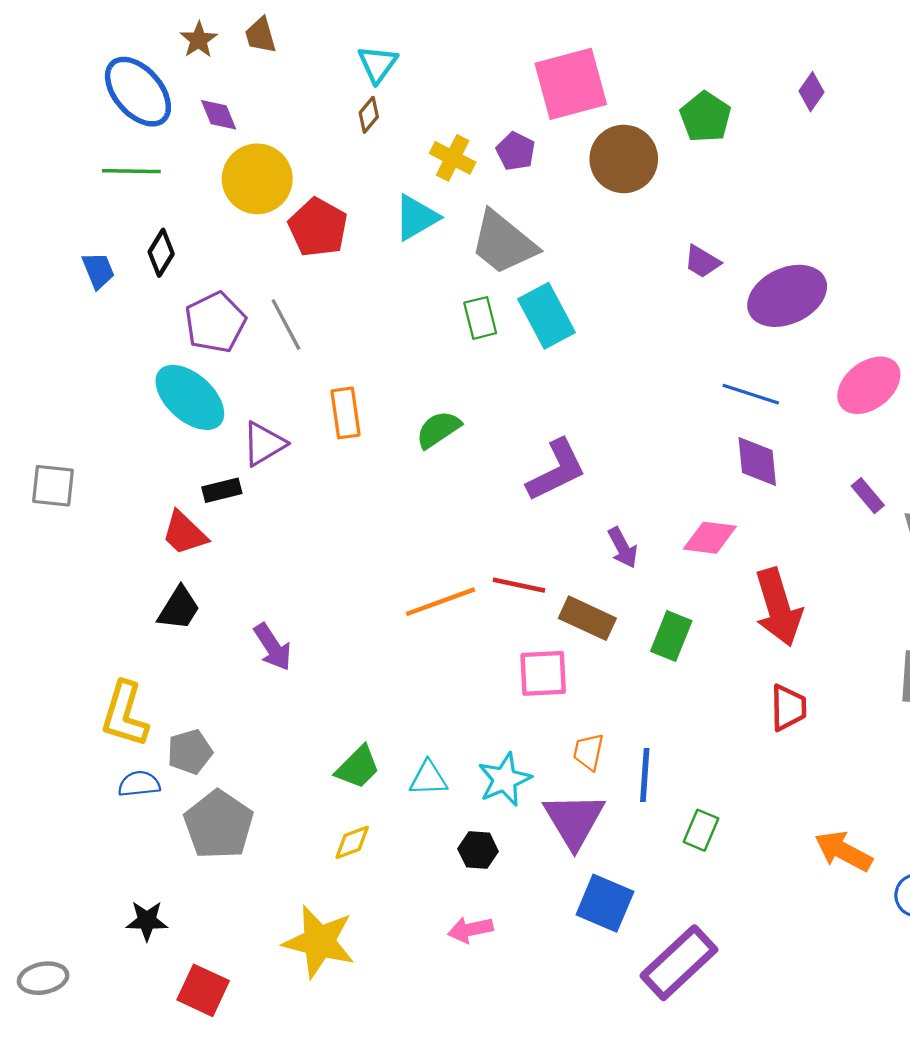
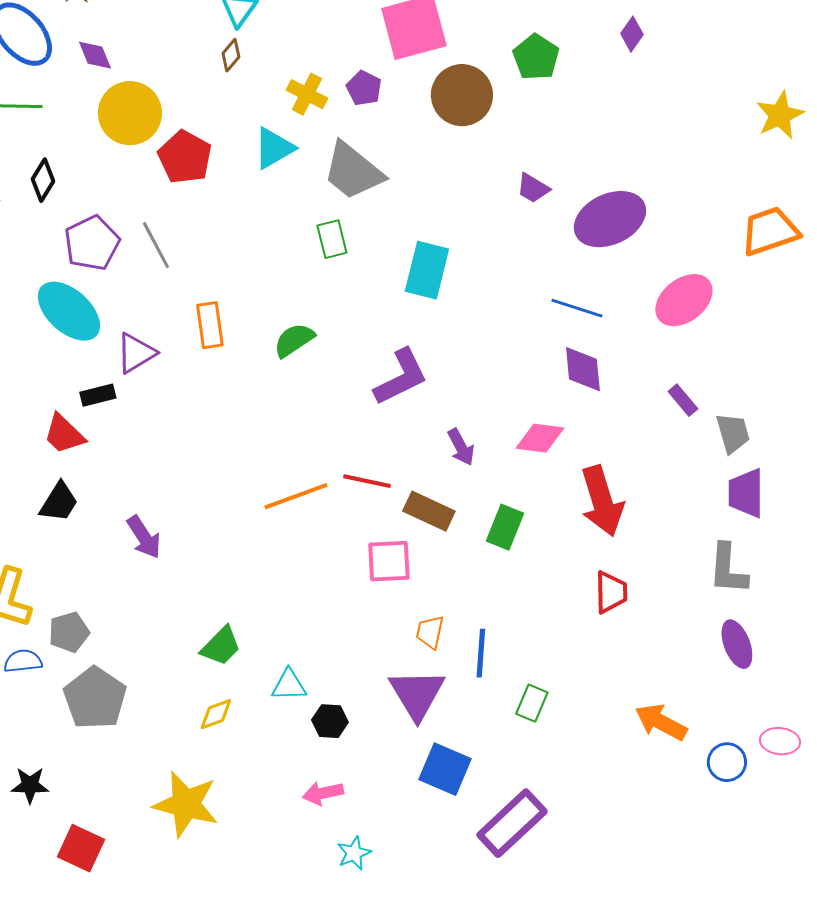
cyan rectangle: (546, 316) -> (427, 270), moved, turned 42
cyan triangle: (428, 778) -> (289, 685), moved
cyan star: (505, 779) -> (354, 853), moved, size x0.7

